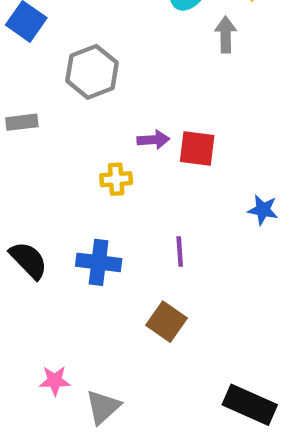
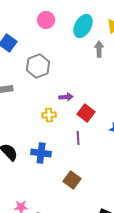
red square: (197, 149) -> (86, 113), moved, turned 30
purple line: (180, 251) -> (78, 138), moved

